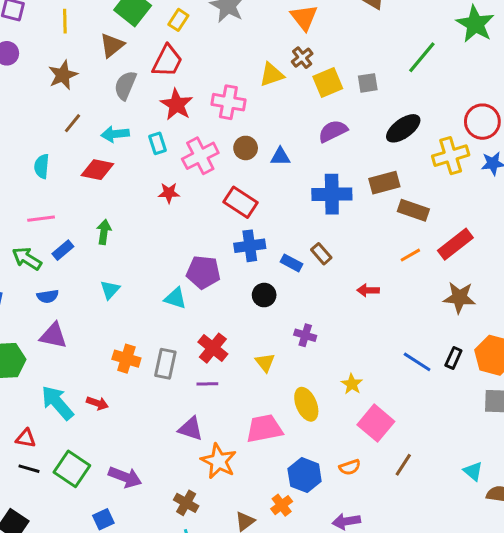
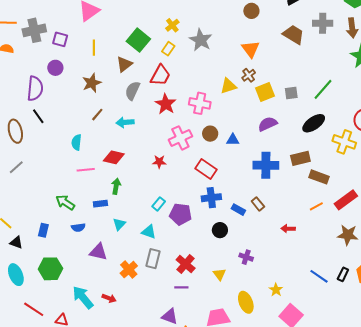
green line: (422, 57) -> (323, 89), moved
cyan rectangle: (158, 143) -> (159, 204), moved, turned 56
yellow cross: (451, 156) -> (344, 142), turned 35
red diamond: (97, 170) -> (114, 157), moved
pink line: (41, 219) -> (86, 170), moved
blue rectangle: (63, 250) -> (100, 204), moved, turned 32
cyan triangle: (175, 298) -> (149, 232), moved
purple triangle: (53, 336) -> (98, 252), moved
orange cross: (126, 359) -> (129, 270), turned 30
gray rectangle: (165, 364) -> (153, 259), moved

